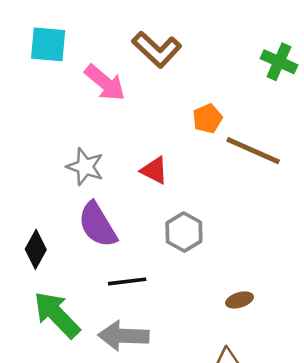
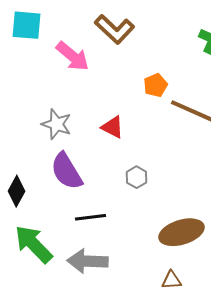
gray hexagon: (184, 232) -> (136, 177), size x0.7
brown ellipse: (239, 300) -> (182, 232), size x2.0

